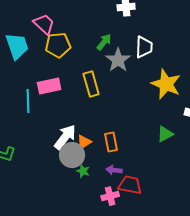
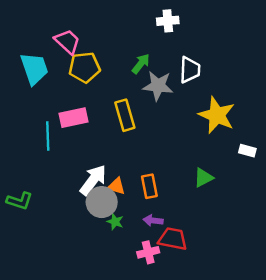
gray star: (118, 60) -> (158, 86), turned -30
green triangle: (165, 134) -> (203, 178), moved
orange triangle: (84, 142) -> (116, 186), turned 49

